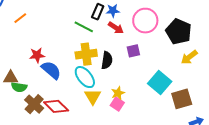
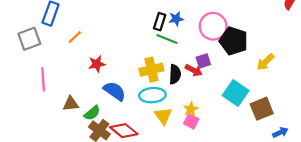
green line: (84, 27) -> (167, 39), moved
red arrow: (116, 28) -> (194, 70), moved
black pentagon: (179, 32) -> (234, 41), moved
red star: (37, 55) -> (97, 64), moved
cyan ellipse: (85, 77) -> (152, 95), turned -50
green semicircle: (19, 87) -> (92, 113), moved, turned -42

